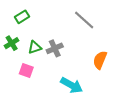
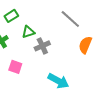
green triangle: (35, 47) -> (28, 32), moved
orange semicircle: (100, 60) -> (85, 45), moved

